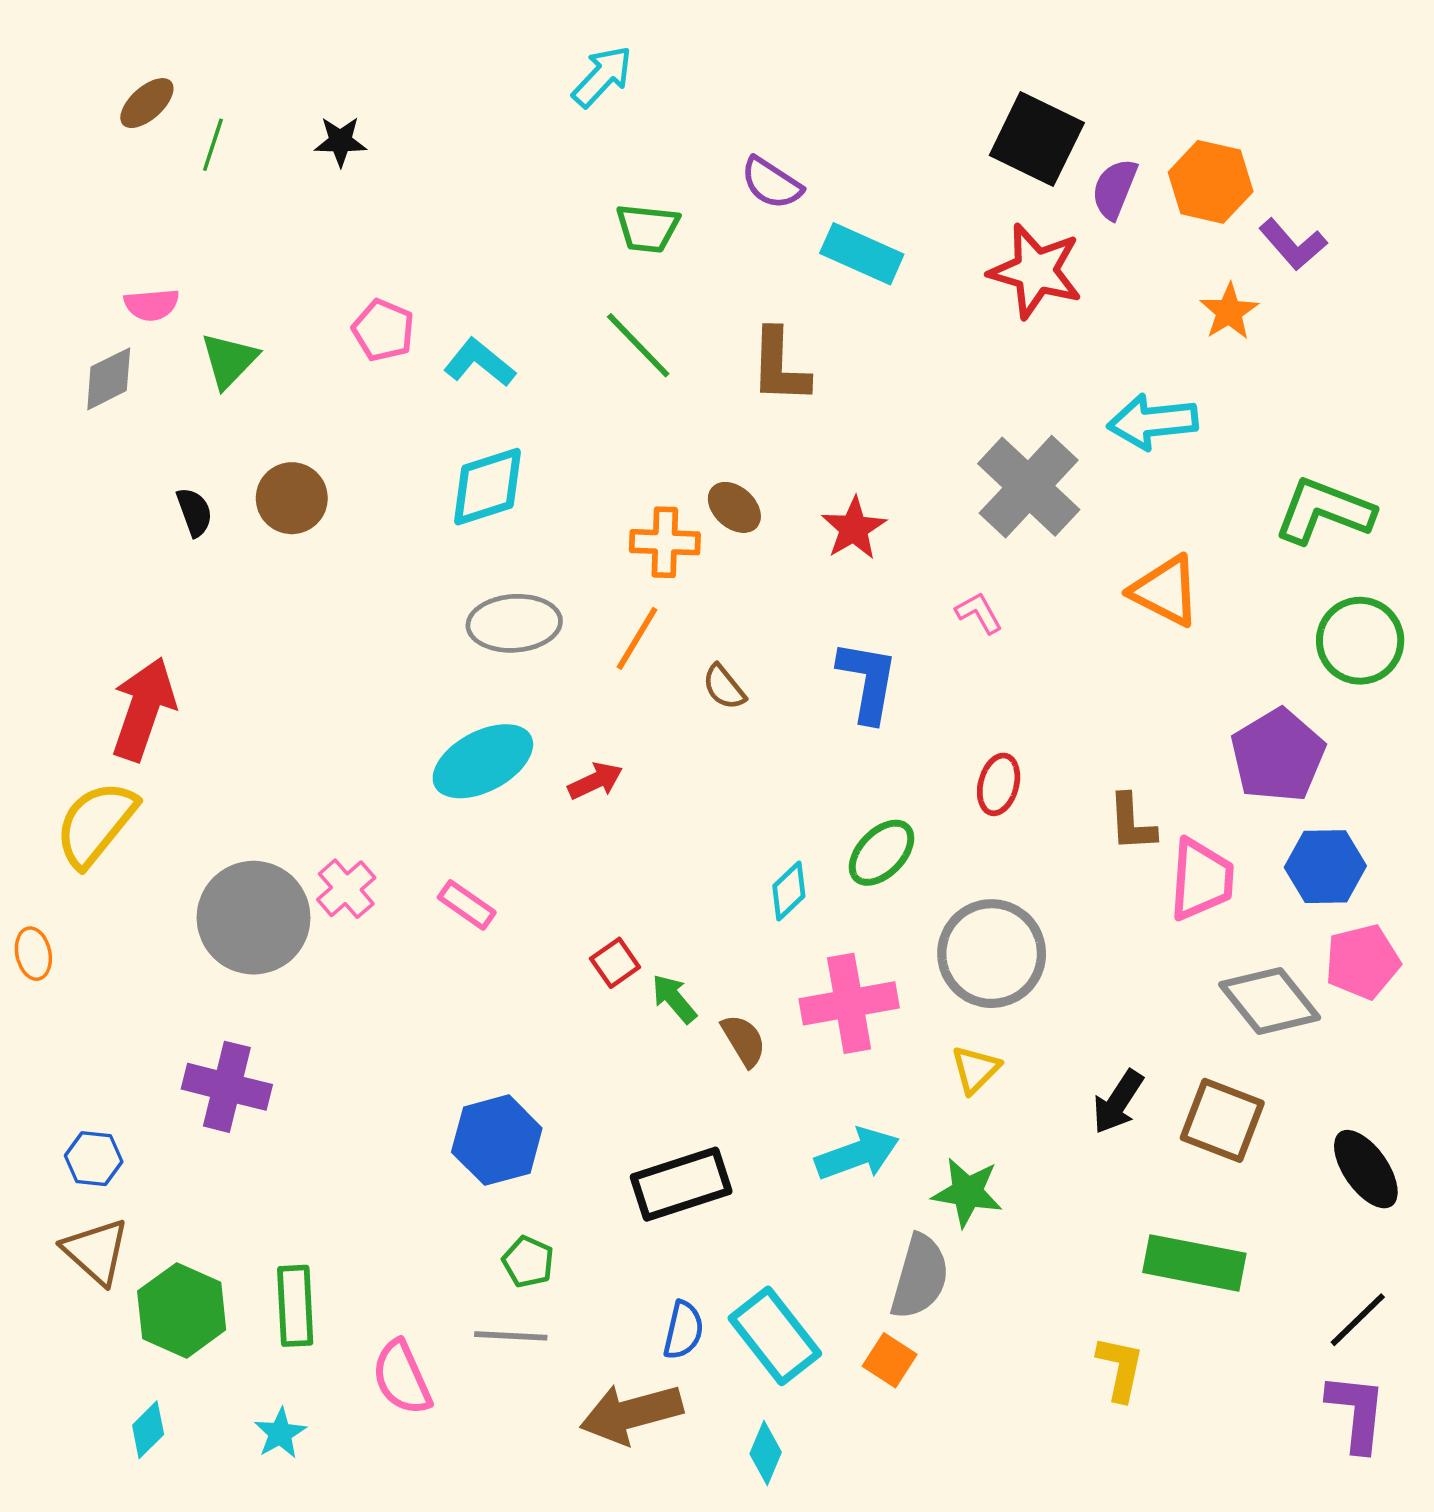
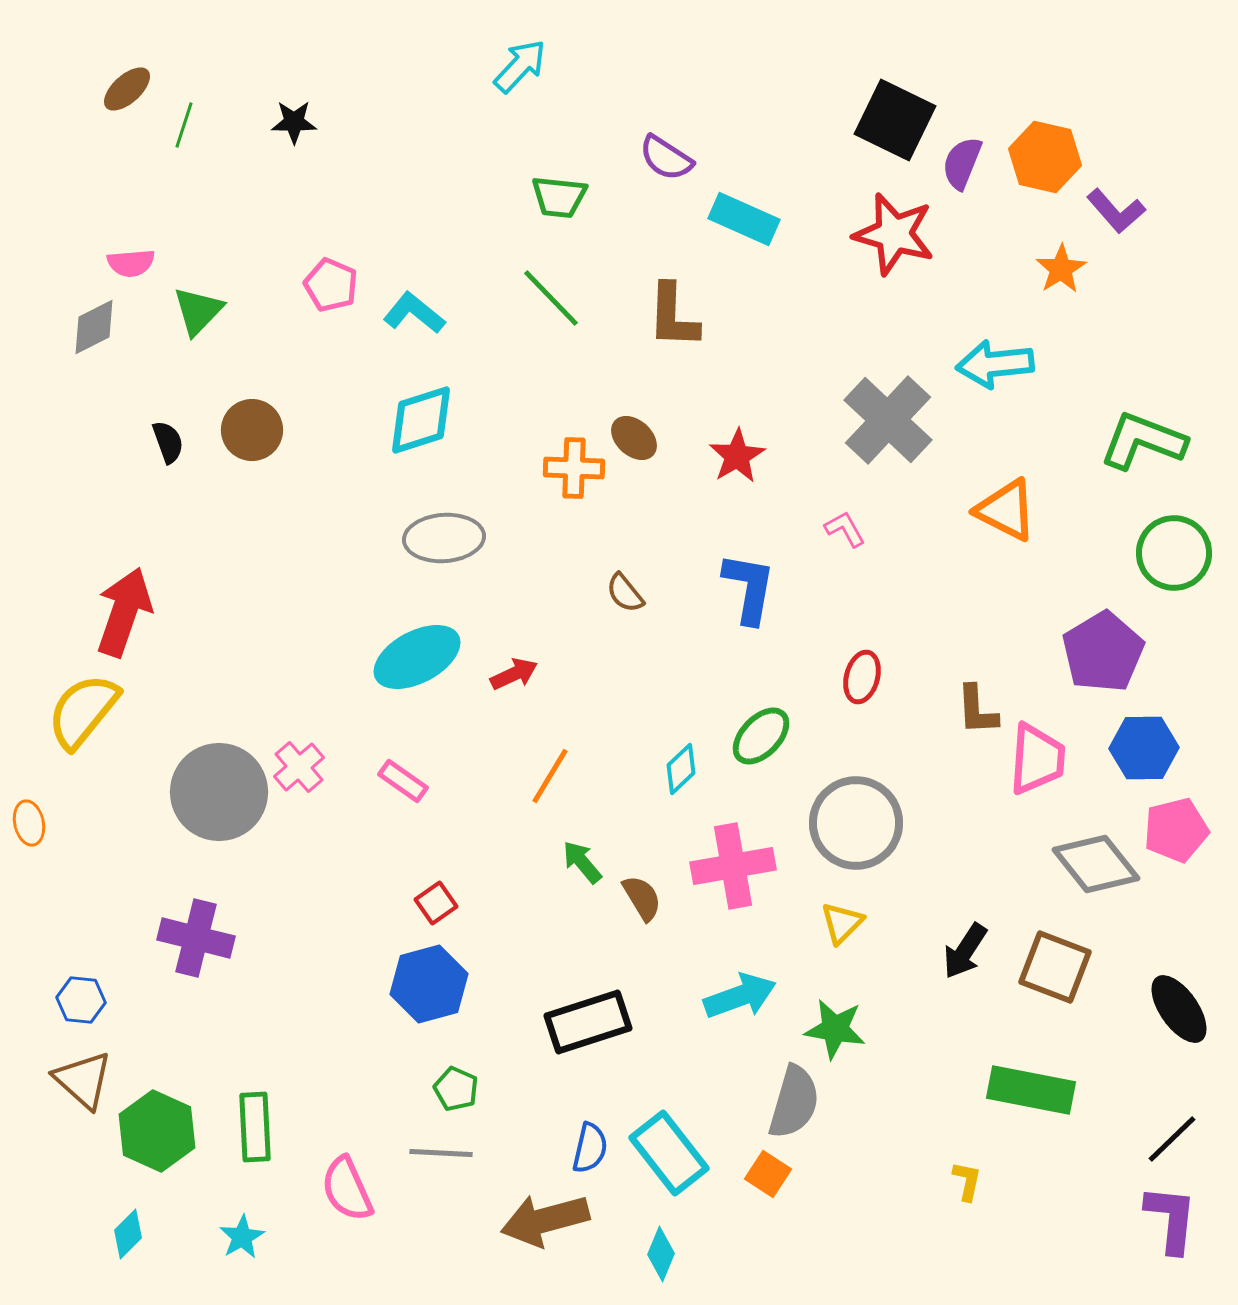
orange line: (637, 638) -> (550, 776), moved
red square: (615, 963) -> (436, 903), moved
yellow L-shape: (1120, 1368) -> (967, 1181), size x0.7

